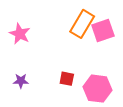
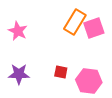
purple star: (21, 81) -> (19, 74), size x1.5

